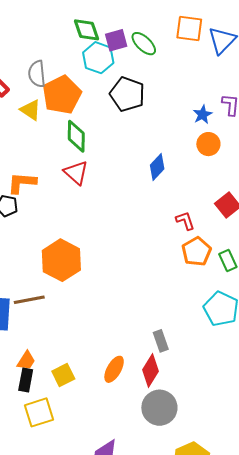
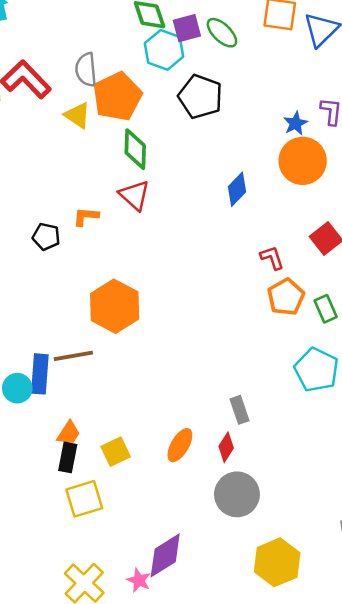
orange circle: (208, 144) -> (303, 161), size x1.6
orange L-shape: (22, 183) -> (86, 216), moved, size x0.7
red diamond: (151, 371) -> (226, 447), size x0.7

